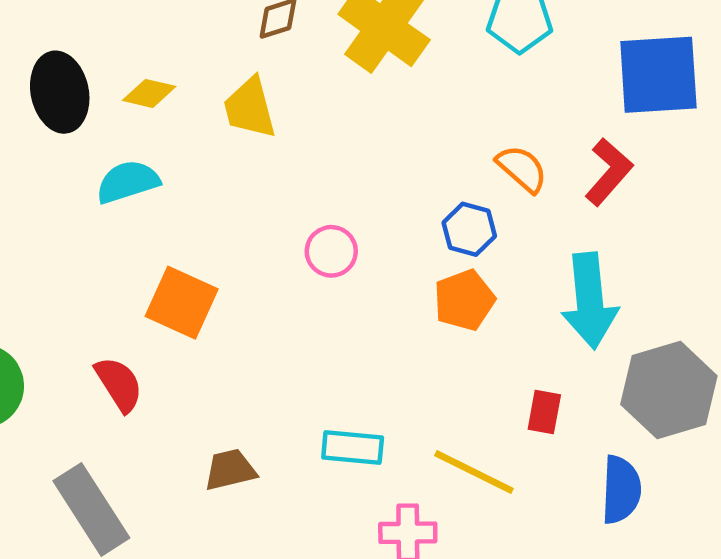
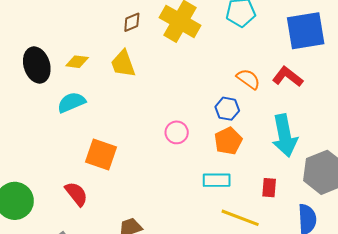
red L-shape: (609, 172) -> (288, 77), turned -88
pink circle: (331, 251) -> (177, 132), moved
cyan rectangle: (353, 447) -> (217, 180), moved

